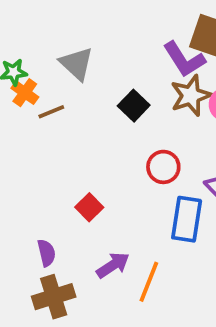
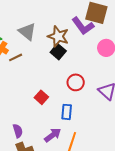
brown star: (191, 96) -> (58, 36), moved, turned -30
red square: (89, 207) -> (41, 97), moved
blue rectangle: (187, 219) -> (67, 112), moved, size x0.7

